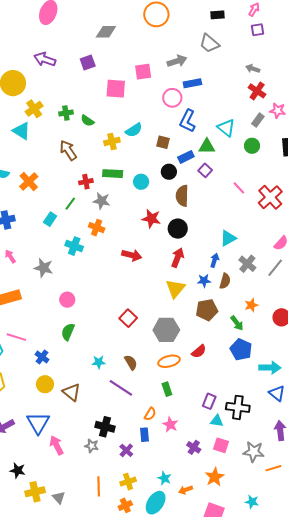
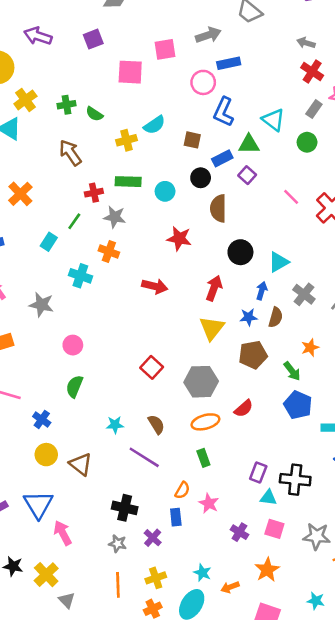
black circle: (178, 229) -> (240, 252), moved
gray star: (92, 446) -> (118, 544), moved
yellow cross: (35, 492) -> (46, 575), moved, turned -30

